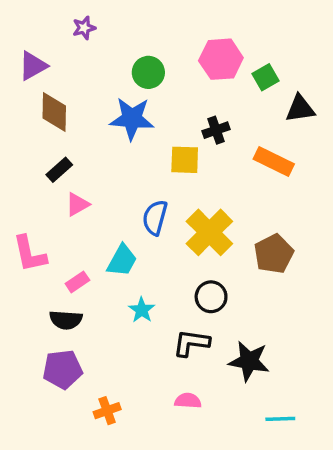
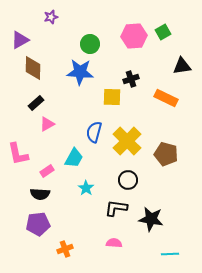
green square: (266, 77) -> (163, 32), moved
brown pentagon: (274, 254) -> (166, 154), turned -30

